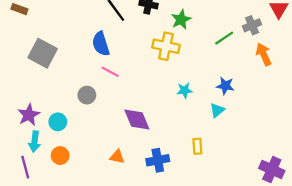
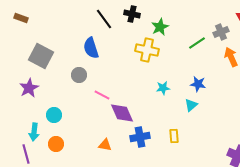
pink line: (110, 72) -> (102, 95), moved
gray circle: (87, 95) -> (79, 75), moved
purple star: (29, 115) -> (29, 88), moved
blue cross: (158, 160) -> (140, 137), moved

